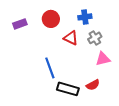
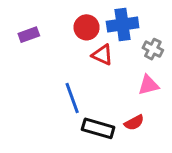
blue cross: (85, 17) -> (123, 25), size x1.5
red circle: (51, 19) -> (87, 27), moved
gray cross: (95, 38) -> (153, 49), moved, turned -32

